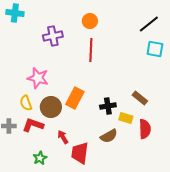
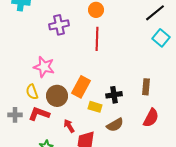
cyan square: (155, 49) -> (161, 38), turned 30
brown rectangle: (140, 98) -> (146, 87), turned 56
yellow rectangle: (126, 118) -> (95, 107), moved
red semicircle: (145, 129) -> (151, 118), turned 30

